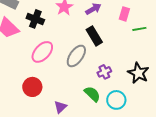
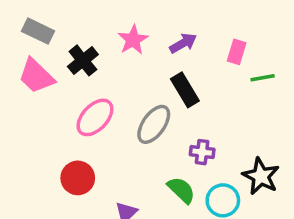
black cross: (35, 19) -> (83, 60), turned 30
purple cross: (104, 72) -> (202, 152), turned 32
black star: (138, 73) -> (261, 176), moved

